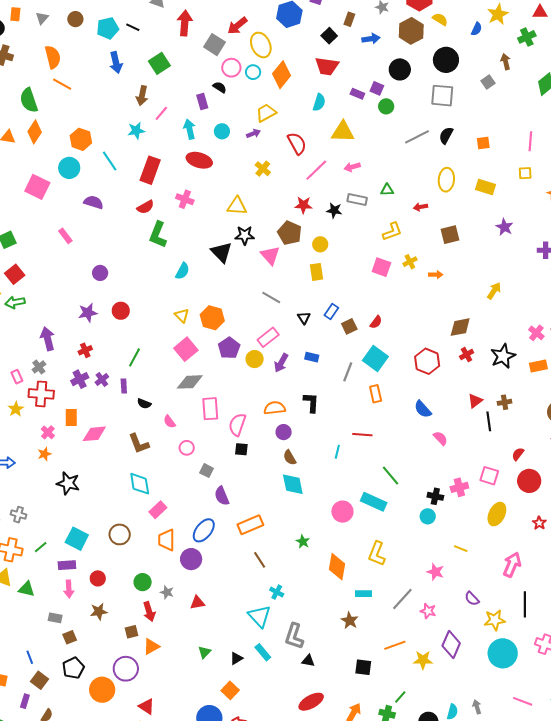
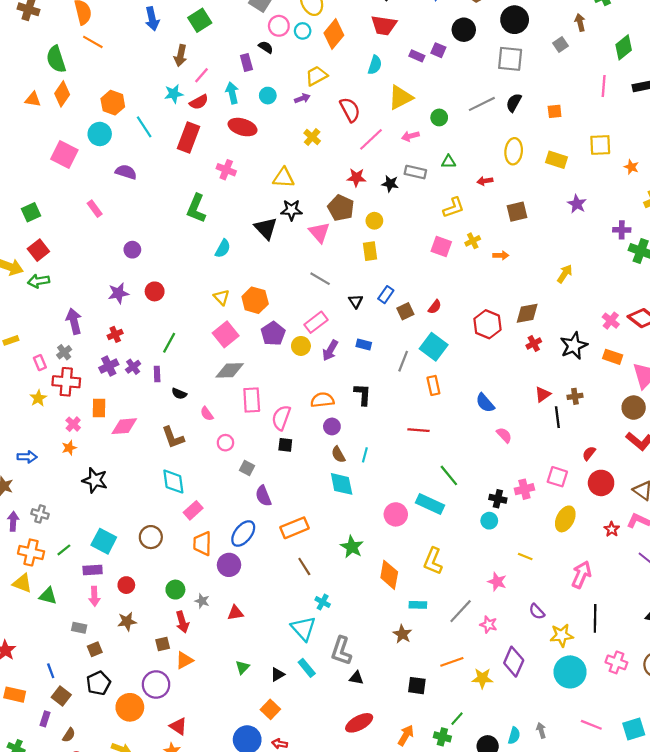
green circle: (386, 106) -> (439, 117), moved
yellow triangle: (343, 132) -> (401, 97), turned -30
pink line: (530, 141) -> (604, 86), moved
yellow square: (525, 173) -> (600, 145), size x1.5
red semicircle: (145, 207) -> (199, 102), moved
red hexagon: (427, 361) -> (487, 324), moved
orange rectangle: (538, 366) -> (613, 357), turned 30
cyan line: (337, 452) -> (365, 455), moved
green star: (303, 542) -> (352, 547), size x1.5

